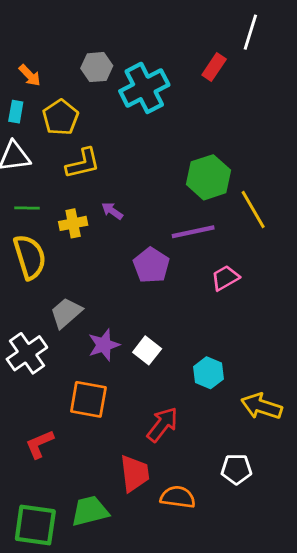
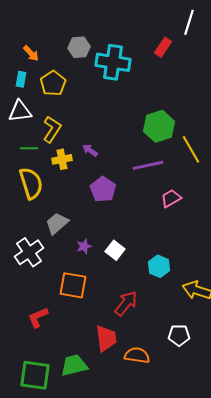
cyan cross: (144, 88) -> (113, 62), turned 36
yellow L-shape: (83, 163) -> (52, 129), moved, turned -44
purple pentagon: (151, 265) -> (103, 189), moved
purple star: (104, 345) -> (84, 246), size x0.7

